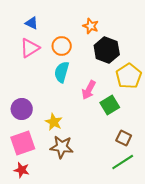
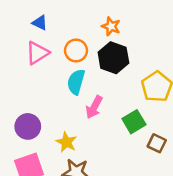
black hexagon: (107, 50) -> (113, 58), moved
pink arrow: (89, 90) -> (94, 107), moved
brown square: (124, 138) -> (157, 143), moved

